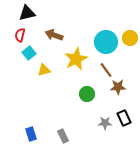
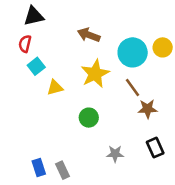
brown arrow: (54, 35) -> (89, 35), moved
green circle: (87, 94) -> (89, 118), moved
gray star: (105, 123) -> (115, 154), moved
gray rectangle: (63, 136) -> (62, 170), moved

